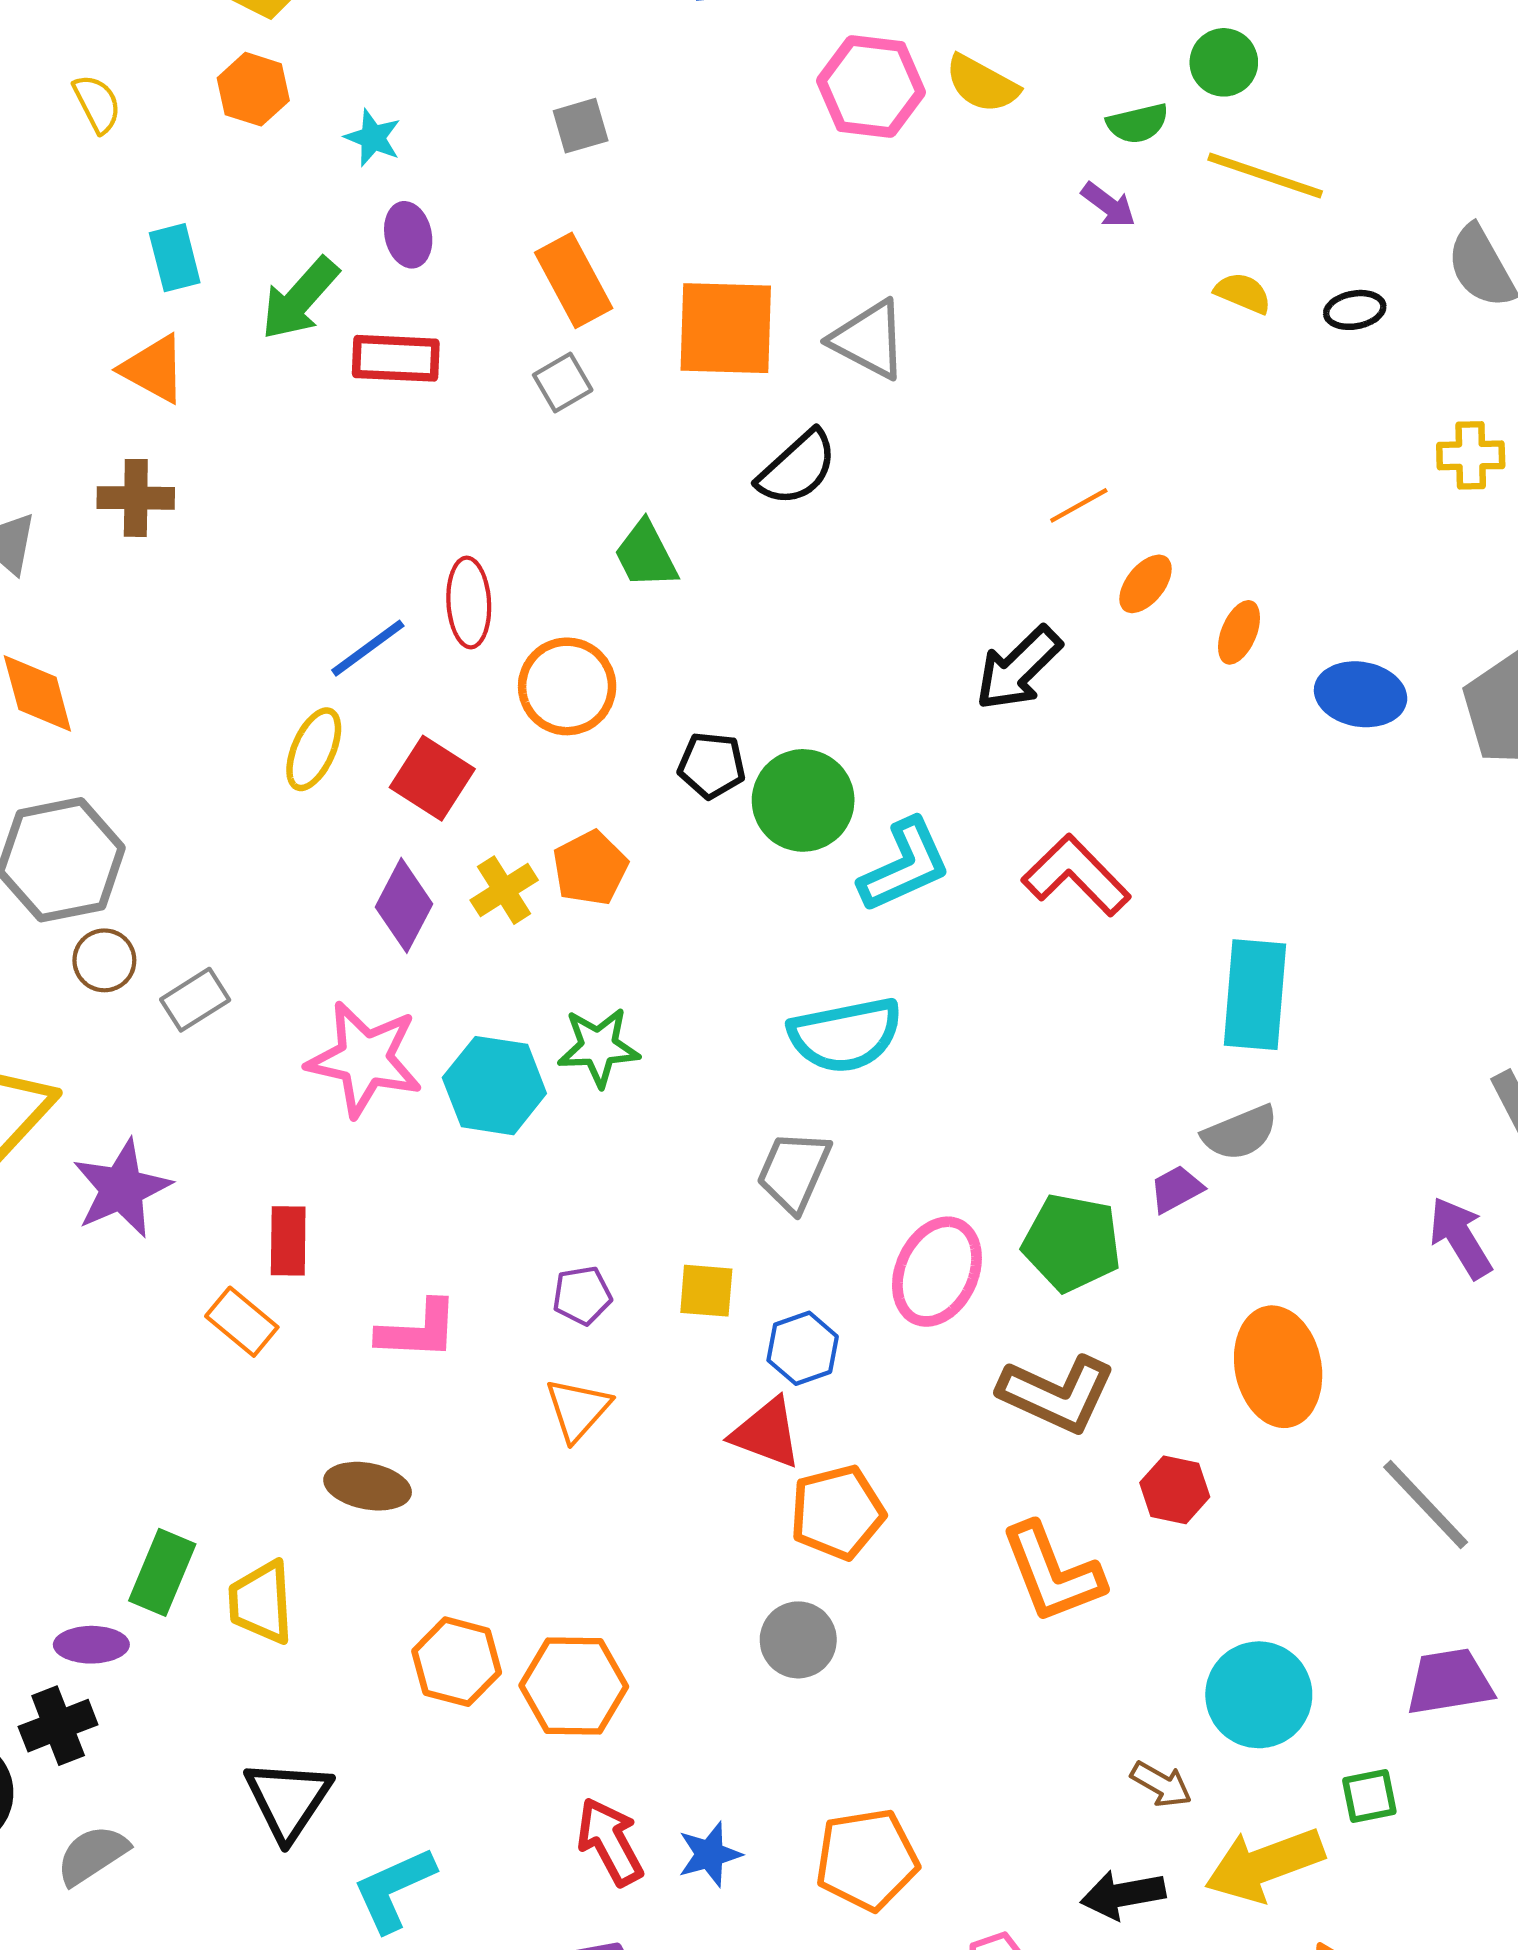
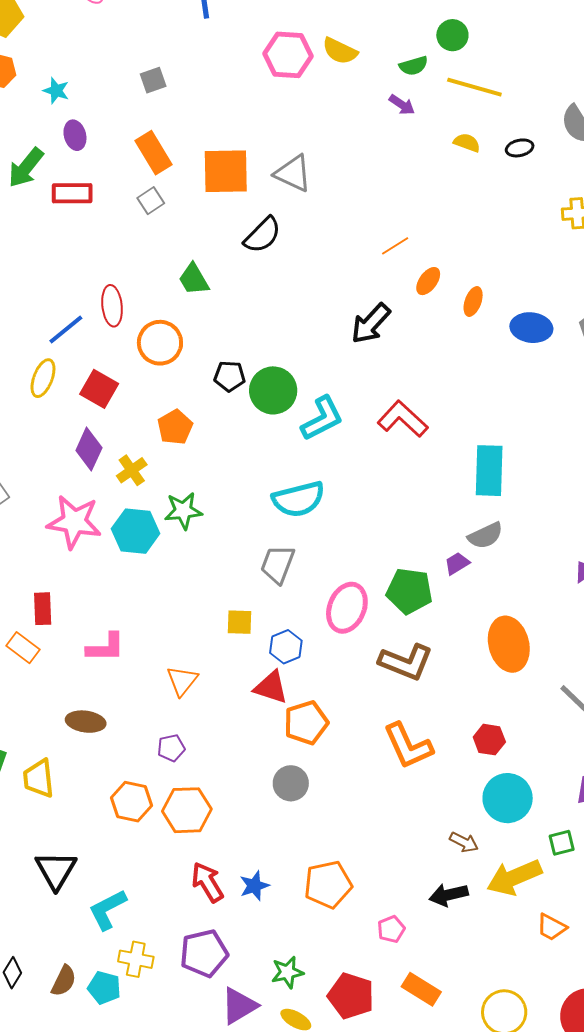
yellow cross: (504, 890) -> (132, 470), moved
purple pentagon: (582, 1295) -> (171, 748), moved
red hexagon: (1175, 1490) -> (489, 740), moved

